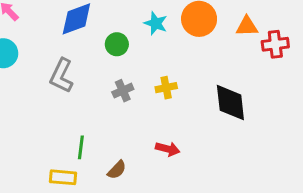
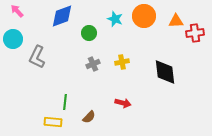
gray L-shape: (61, 76) -> (37, 57), moved

